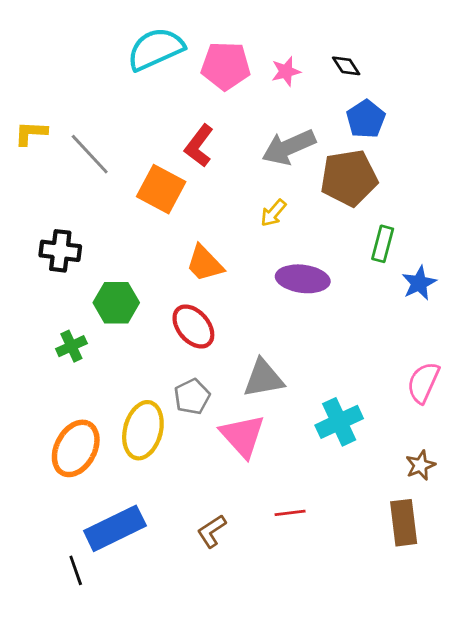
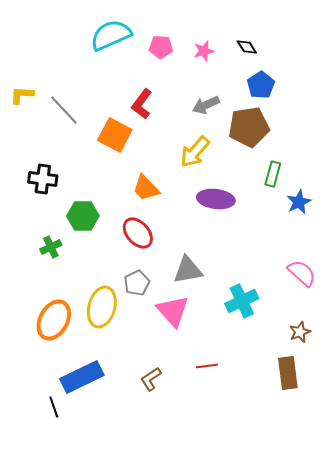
pink pentagon: (226, 66) -> (161, 47), size x0.7
gray arrow: (289, 147) -> (206, 105), size x0.7
yellow arrow: (273, 213) -> (195, 152), size x1.6
pink semicircle: (423, 383) -> (302, 273), turned 108

